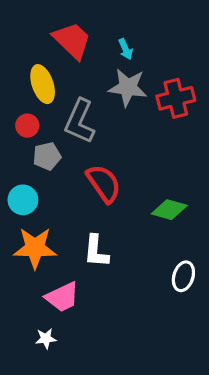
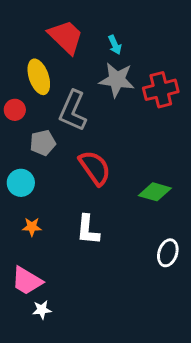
red circle: (27, 126) -> (15, 110), moved
orange star: (35, 248) -> (32, 227), size x0.5
pink trapezoid: (62, 297) -> (27, 281), moved, turned 56

